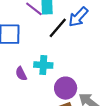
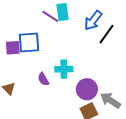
black line: (58, 28) -> (107, 34), moved

